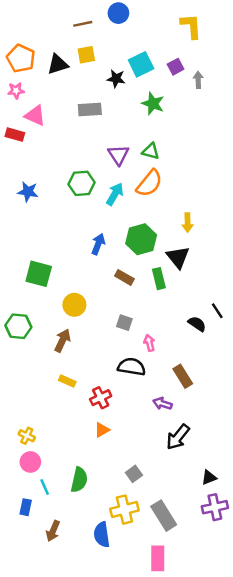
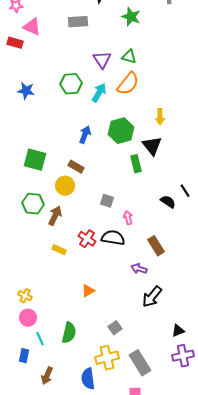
brown rectangle: (124, 277) -> (76, 167), moved
green hexagon: (18, 326) -> (33, 204), moved
red cross: (101, 398) -> (87, 239), moved, turned -30

